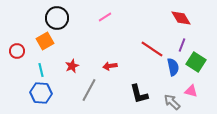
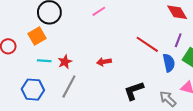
cyan line: (41, 70) -> (44, 61), moved, turned -72
gray line: (89, 90) -> (69, 87), moved
black L-shape: (139, 94) -> (134, 91), turned 85

